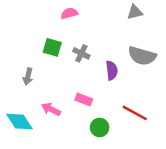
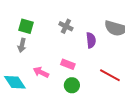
green square: (52, 47) -> (26, 26), moved
green circle: (100, 127) -> (72, 85), moved

